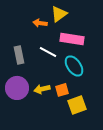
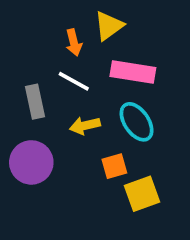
orange arrow: (40, 23) -> (74, 42), turned -112
white line: (48, 52) -> (74, 81), moved
yellow arrow: (42, 89) -> (85, 126), moved

